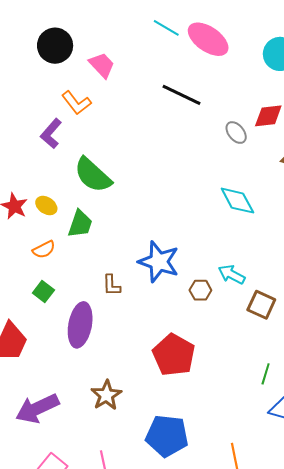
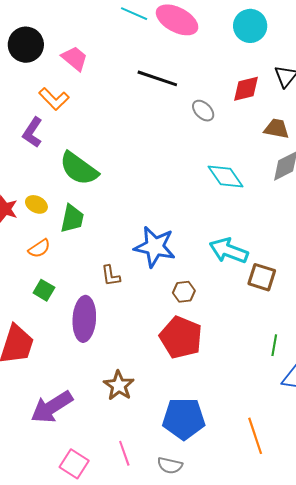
gray ellipse: (236, 133) -> (203, 111), moved
cyan arrow: (232, 274) -> (229, 251), size x1.4
brown hexagon: (200, 290) -> (184, 292), moved

